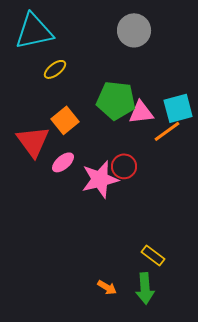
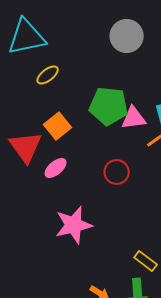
pink star: (100, 179) -> (74, 225), moved

